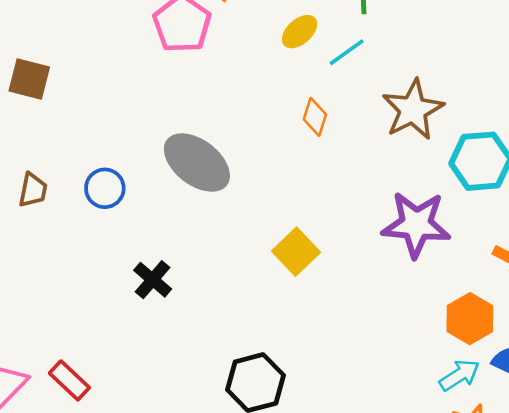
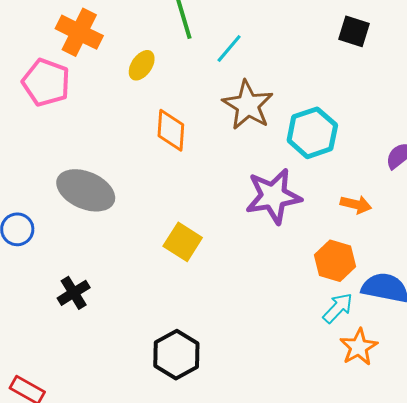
cyan line: (347, 52) -> (229, 48), moved
orange diamond: (315, 117) -> (171, 130), size x1.4
black cross: (153, 280) -> (74, 293), turned 32

